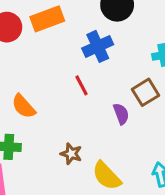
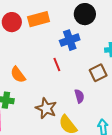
purple semicircle: (121, 114) -> (79, 96), moved
brown star: (71, 154) -> (46, 108), size x1.5

